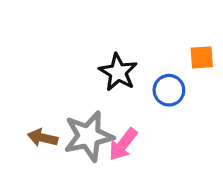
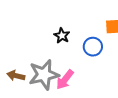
black star: (118, 72) -> (62, 36), size x0.7

